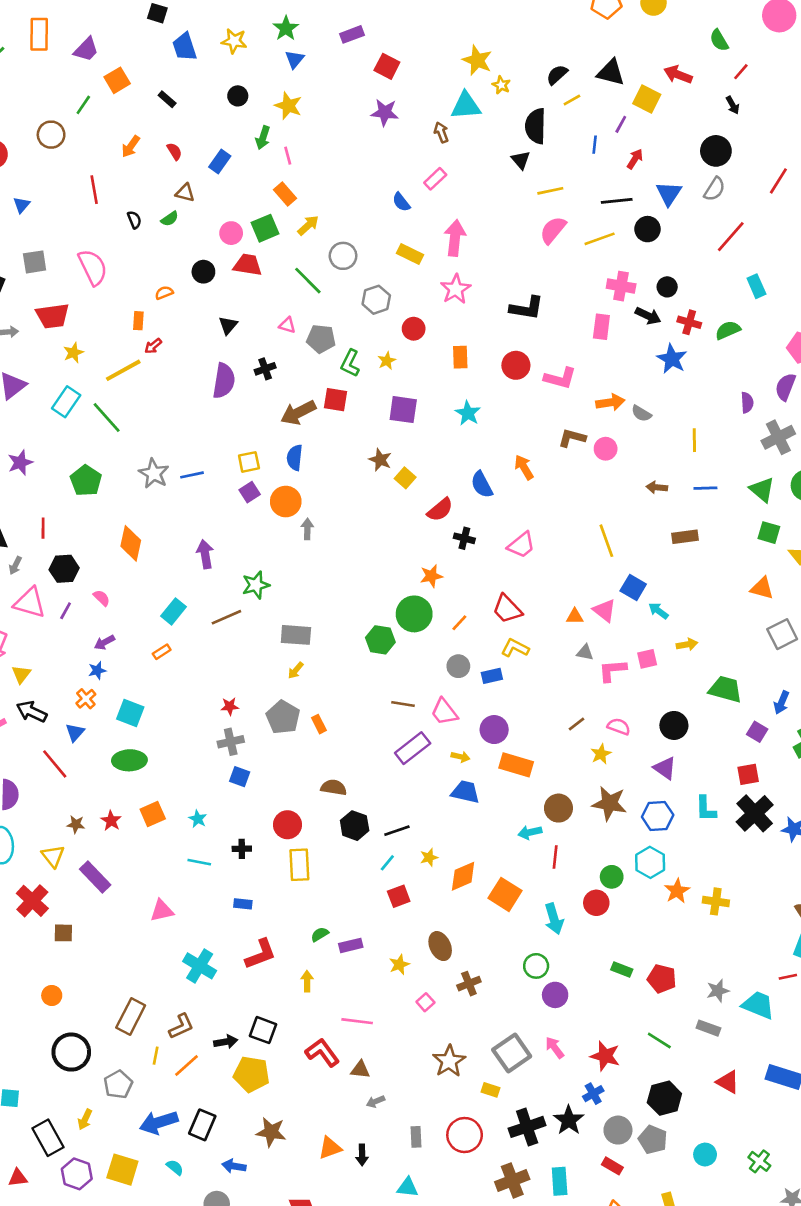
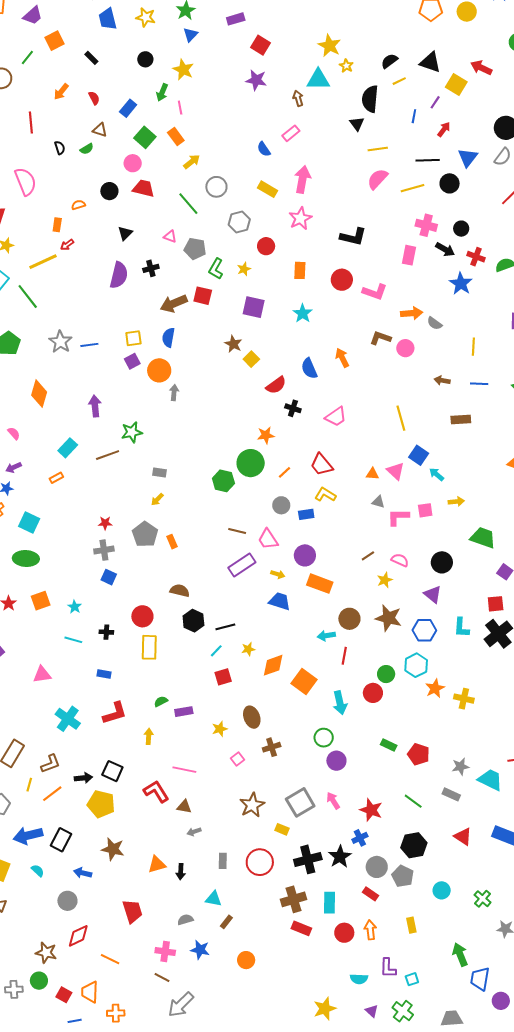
green square: (265, 228) -> (145, 137), moved, turned -30
gray rectangle: (296, 635) -> (159, 472), size x0.6

